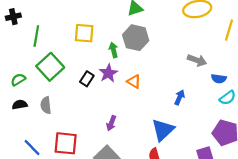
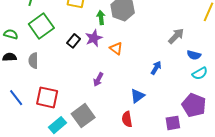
gray arrow: (197, 60) -> (176, 36), turned -72
green semicircle: (18, 80) -> (11, 34), turned 40
purple arrow: (111, 123) -> (98, 79), moved
blue triangle: (163, 130) -> (137, 96), size x0.7

